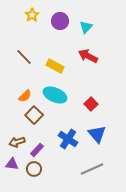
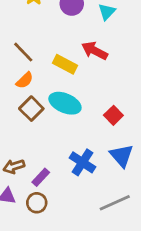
red arrow: (88, 56) -> (95, 51), moved
orange semicircle: (25, 96) -> (25, 80), moved
brown square: (34, 115) -> (31, 109), moved

